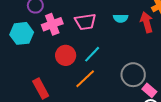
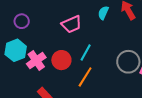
cyan semicircle: (121, 18) -> (103, 13), turned 128
pink cross: (52, 24) -> (36, 61), moved

